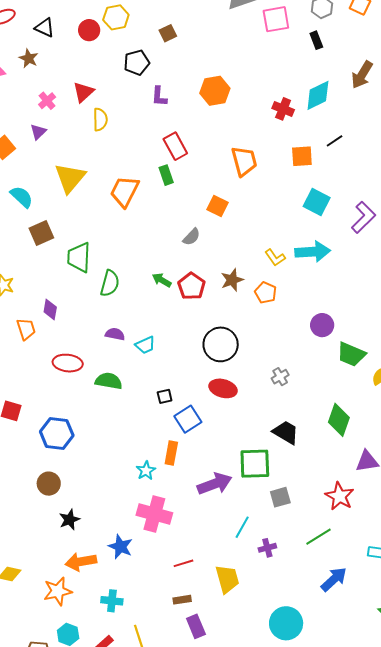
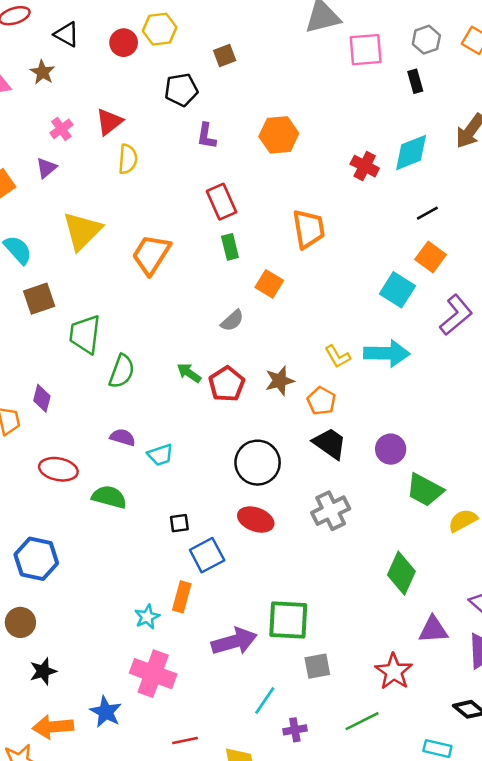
orange square: (302, 156) -> (431, 257), moved, turned 35
green rectangle: (166, 175) -> (230, 247), moved
gray cross: (280, 377) -> (331, 511), size x1.6
black trapezoid: (286, 432) -> (330, 443), moved

